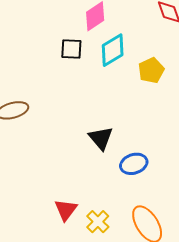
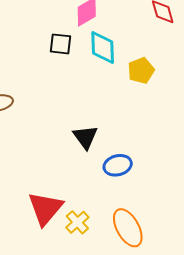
cyan diamond: (113, 50) -> (103, 47), turned -64
red triangle: (66, 210) -> (45, 208), size x1.5

